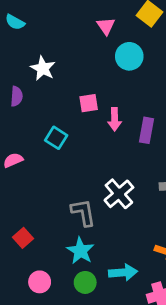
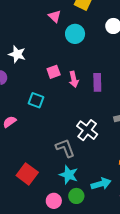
red square: (23, 238) -> (27, 174), size x1.5
pink circle: (40, 282) -> (54, 201), moved

